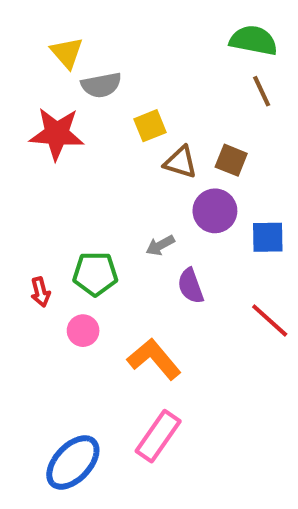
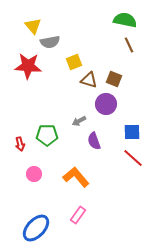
blue square: (268, 237) -> (132, 132), moved
pink circle: (83, 331) -> (34, 174), moved
pink rectangle: (158, 436) -> (78, 215), size x0.7

